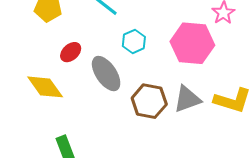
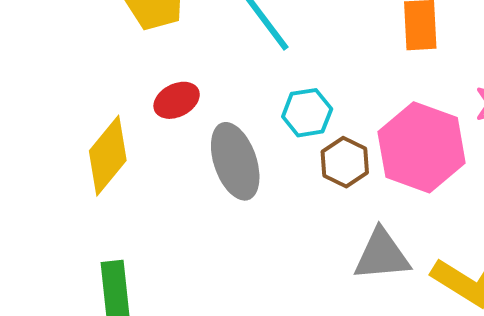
yellow diamond: (45, 87) -> (108, 156), turned 60
brown hexagon: (149, 101) -> (345, 162), moved, size x0.7

